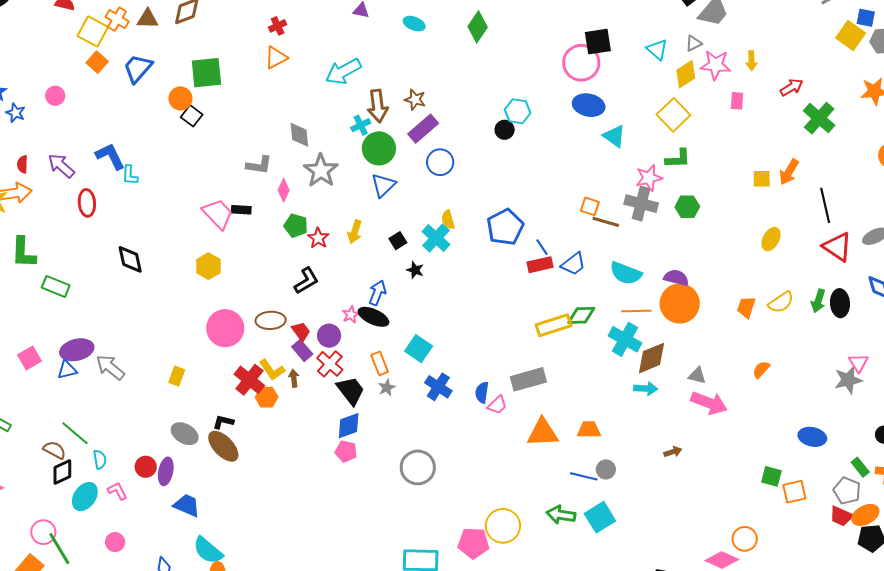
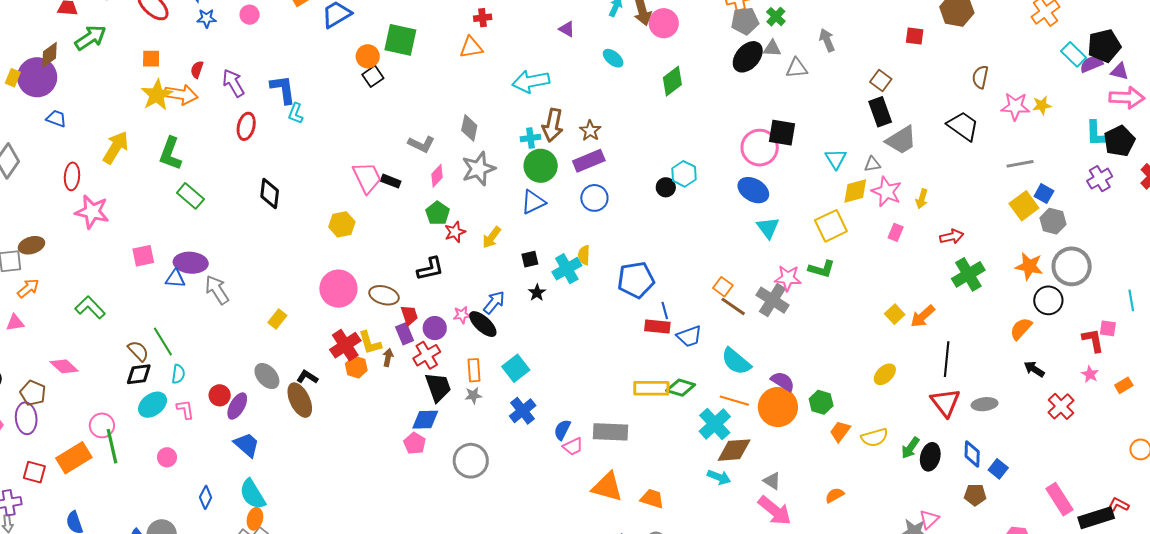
blue star: (16, 113) -> (207, 18), turned 30
yellow square: (762, 179) -> (895, 314), turned 30
green hexagon: (687, 207) -> (821, 402), moved
gray circle: (418, 467) -> (471, 461), moved

